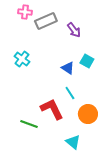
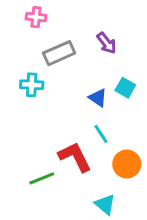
gray rectangle: (46, 21) -> (59, 53), moved
cyan cross: (22, 59) -> (32, 85), turned -35
green line: (29, 124) -> (42, 178), turned -42

